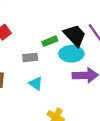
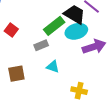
green rectangle: (50, 41) -> (54, 26), size x1.5

